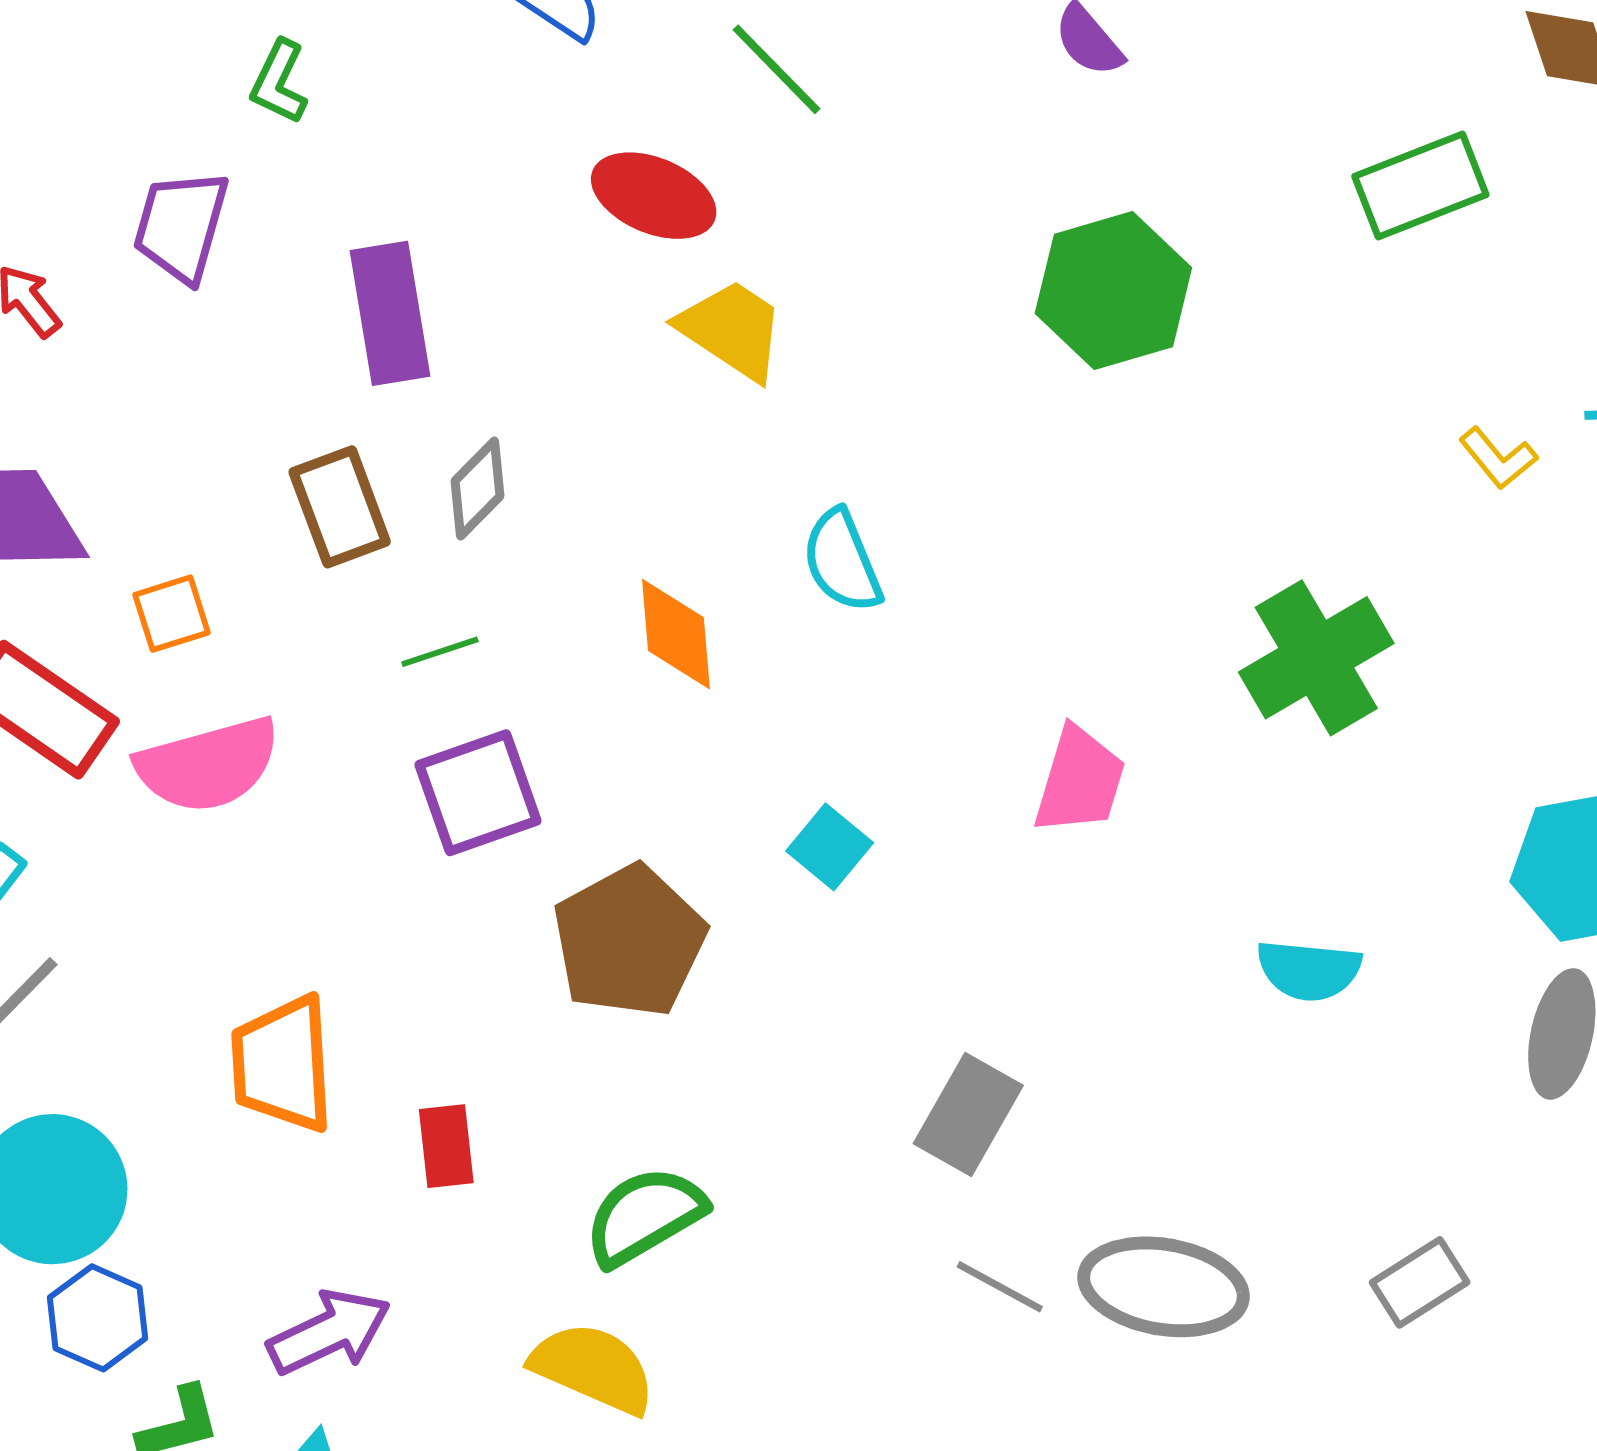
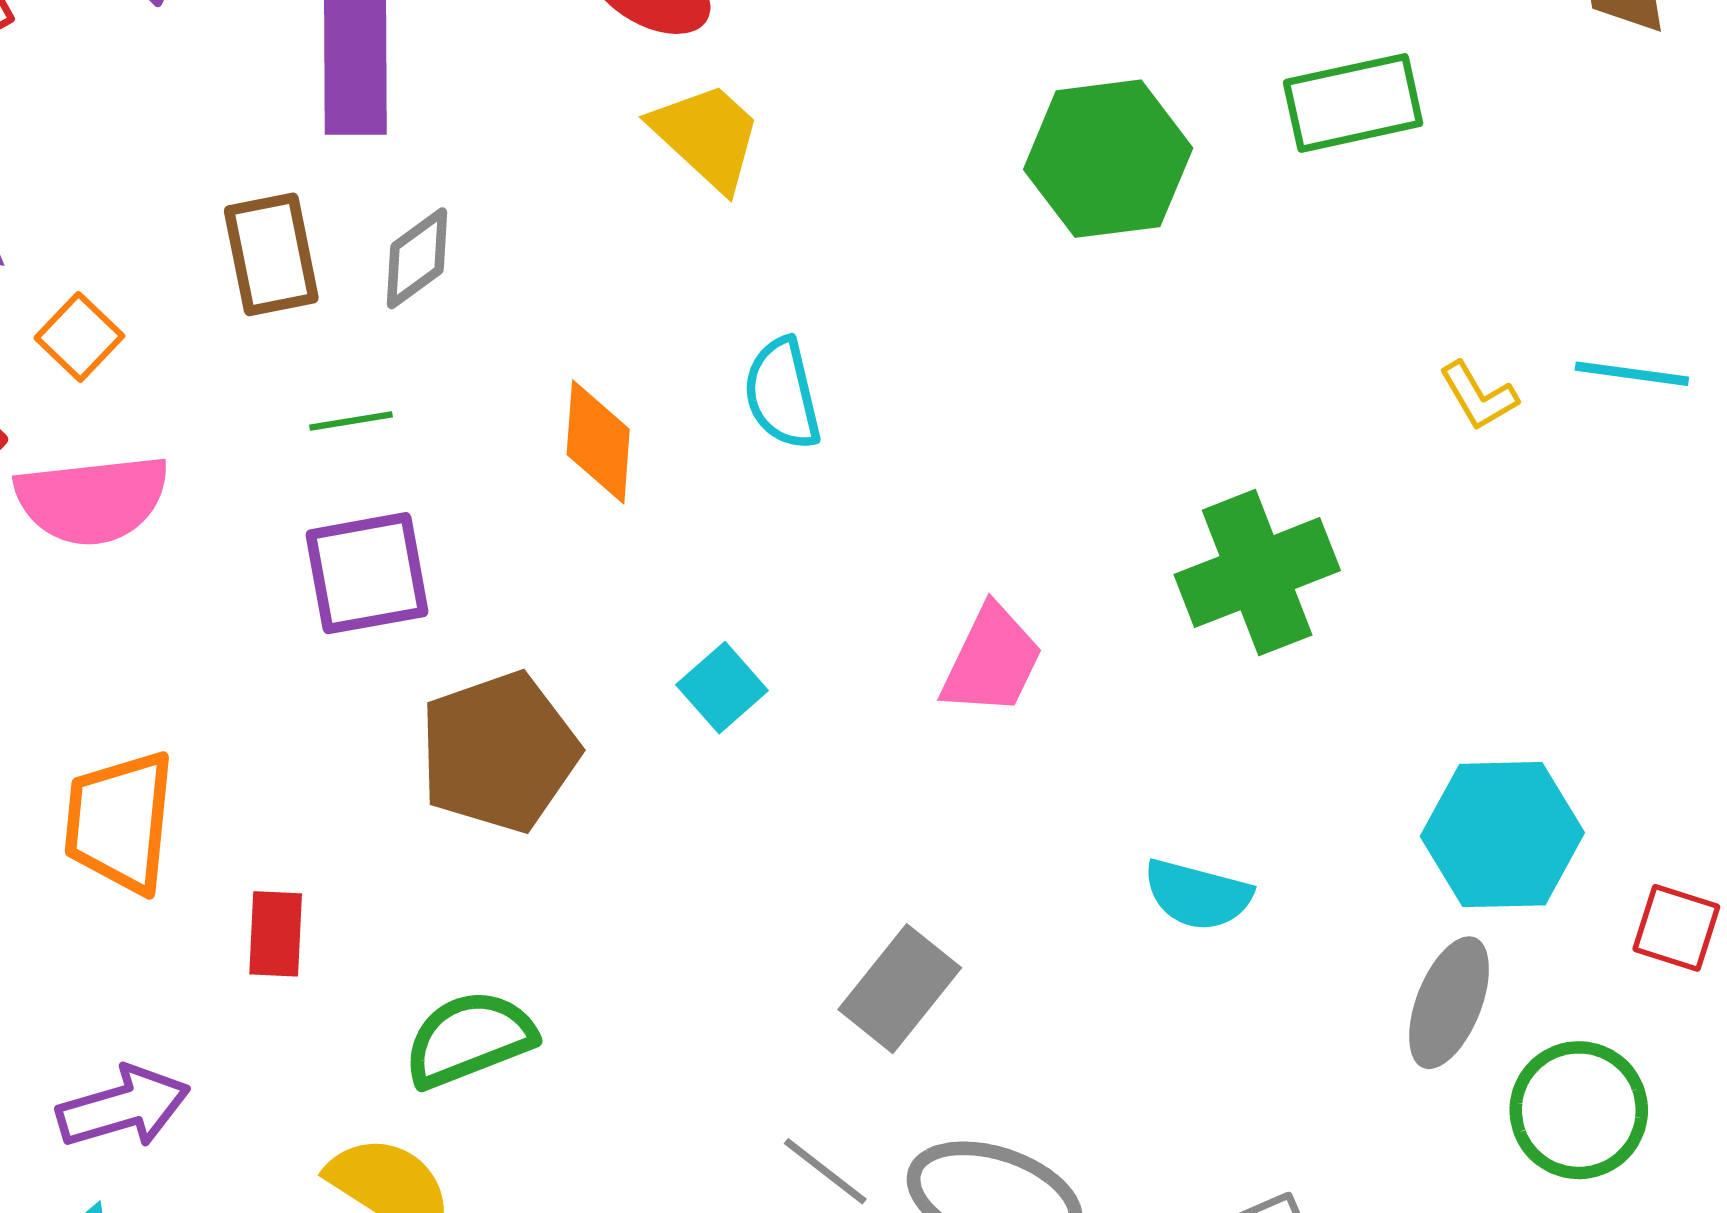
green rectangle: (1420, 186) -> (1353, 103), moved
orange square: (171, 614) -> (79, 337), turned -38
gray rectangle: (968, 1115) -> (900, 989), moved

